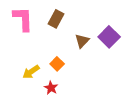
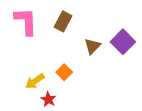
red star: (51, 88) -> (48, 99), moved

